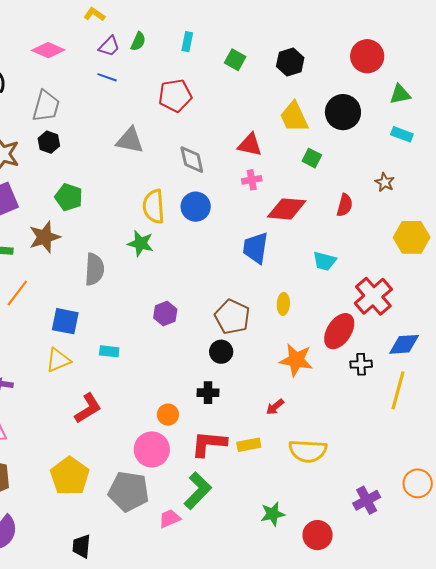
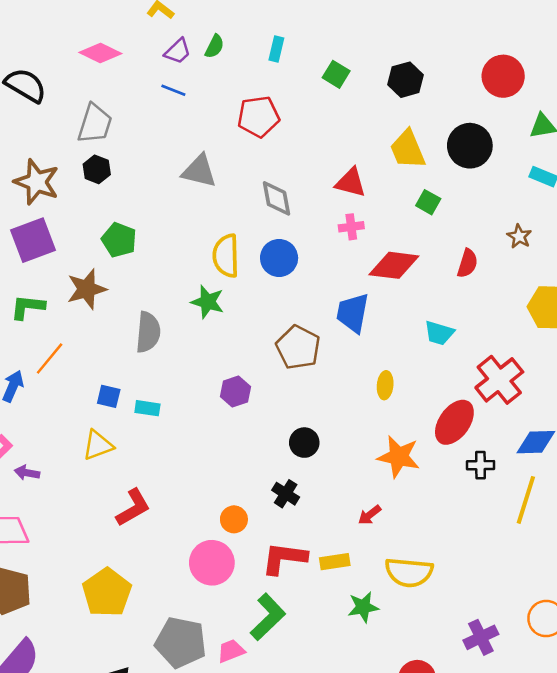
brown pentagon: (232, 317) -> (298, 347), moved
blue square: (65, 321) -> (109, 396), size x0.7
cyan rectangle: (109, 351) -> (147, 408), moved
black cross: (208, 393) -> (286, 494), turned 30
gray pentagon: (129, 491) -> (181, 642), moved
green star: (273, 514) -> (363, 607), moved

